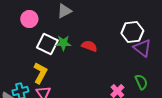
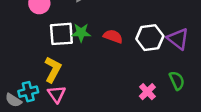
white hexagon: (132, 32) -> (150, 38), moved
white square: (47, 44) -> (61, 34), turned -30

